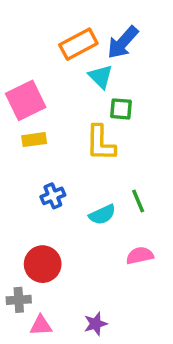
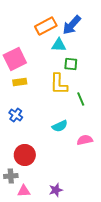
cyan triangle: (101, 77) -> (59, 45), turned -42
blue cross: (53, 196) -> (16, 115), moved, turned -32
green line: (138, 201) -> (81, 99), moved
pink semicircle: (140, 256) -> (85, 140), moved

